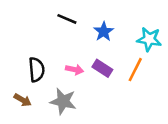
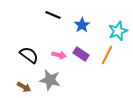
cyan star: (149, 39) -> (118, 31), turned -30
black semicircle: (37, 70) -> (29, 55), turned -48
brown arrow: (23, 100) -> (24, 87), moved

